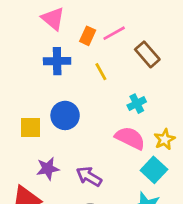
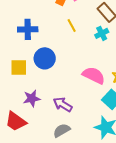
blue cross: (57, 61) -> (28, 29), moved
cyan cross: (137, 104) -> (102, 33), moved

